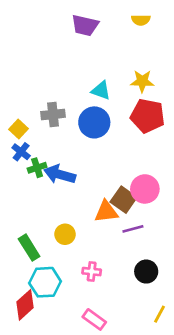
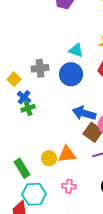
blue cross: (21, 152) -> (24, 97), moved
blue arrow: (60, 174) -> (84, 113), moved
orange triangle: (106, 212) -> (67, 154), moved

